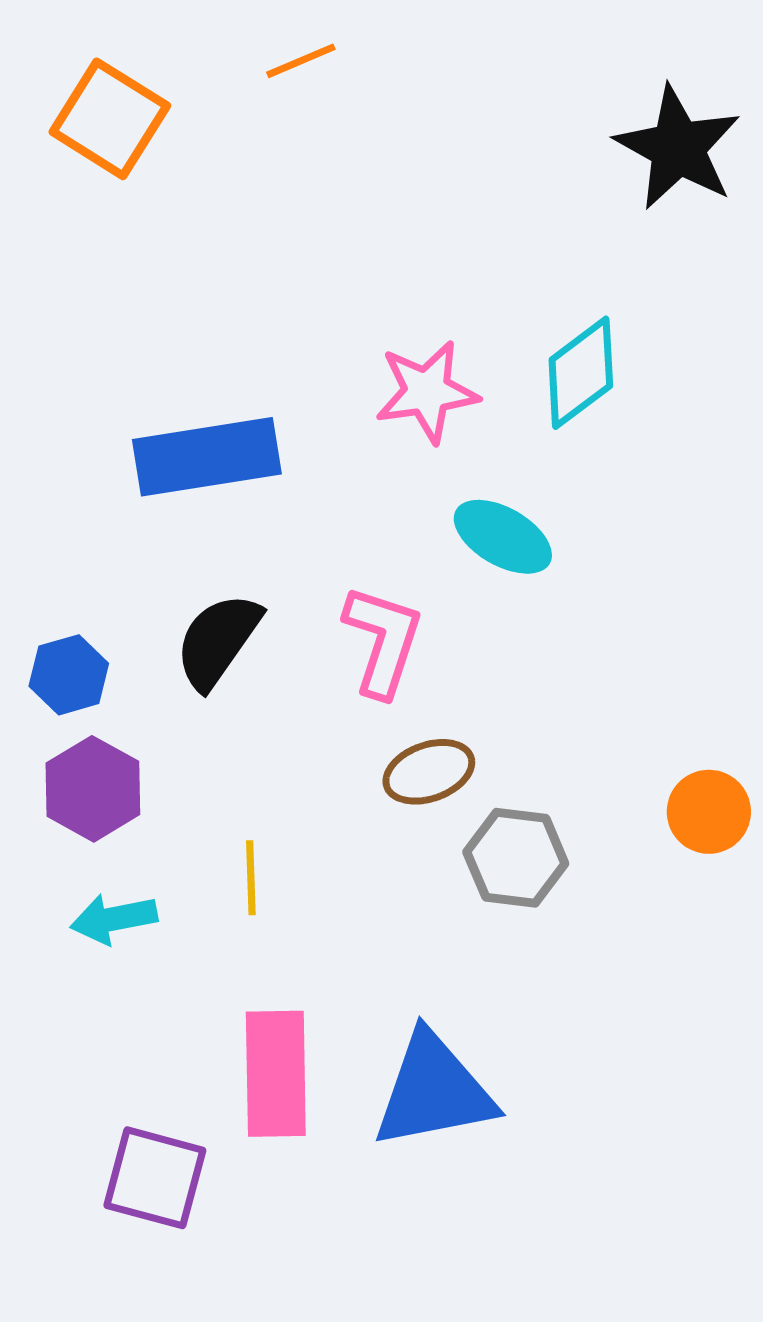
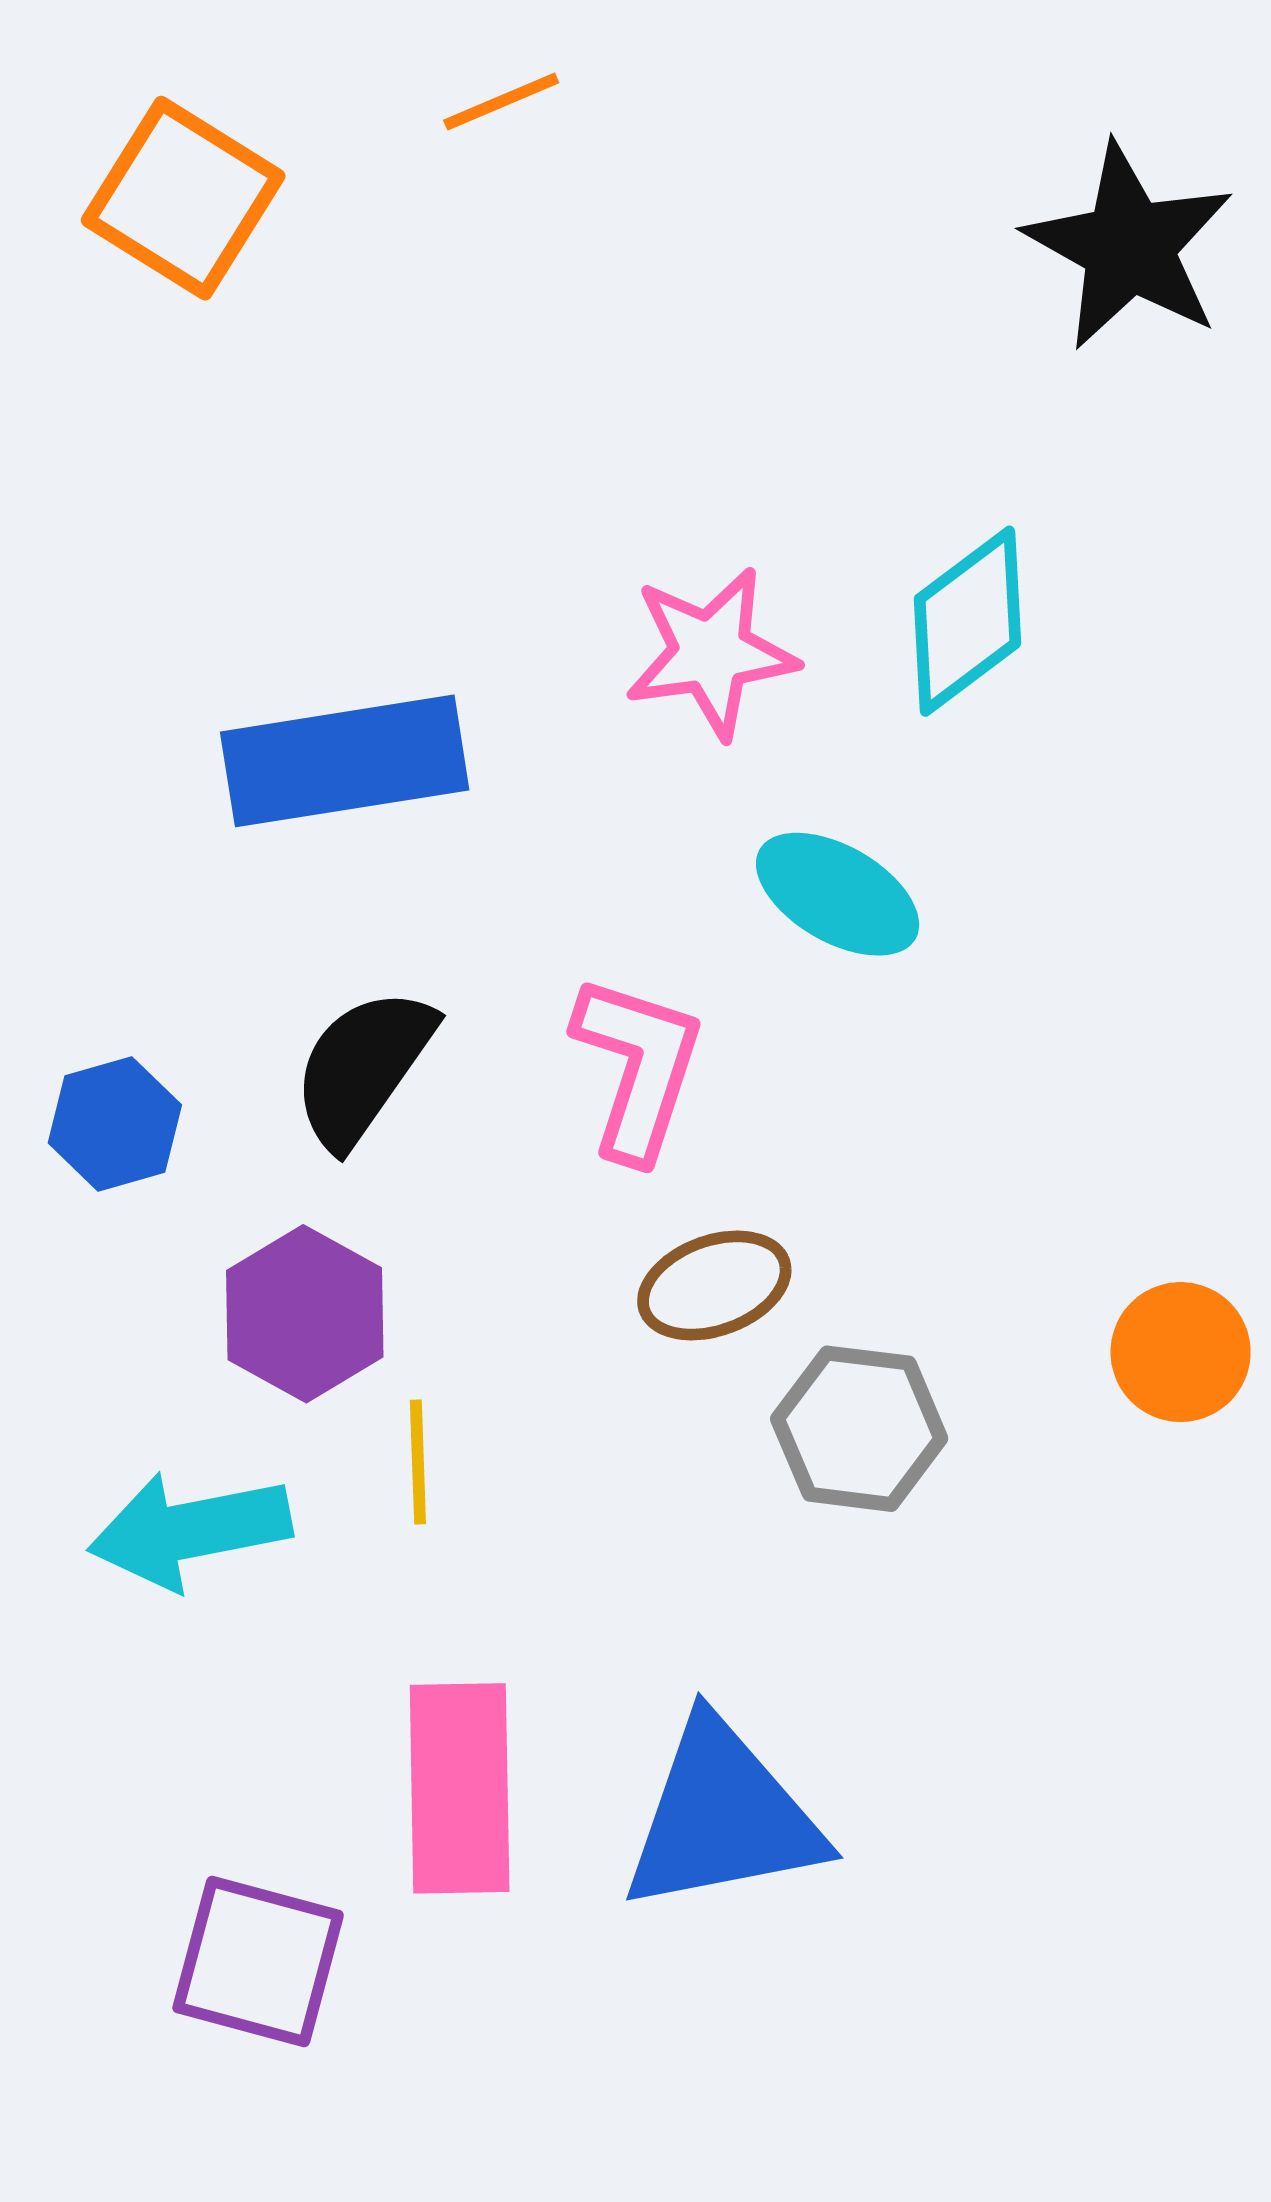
purple hexagon: (93, 789) -> (305, 1314), moved
cyan arrow: (114, 919) -> (190, 1530), size x1.4

